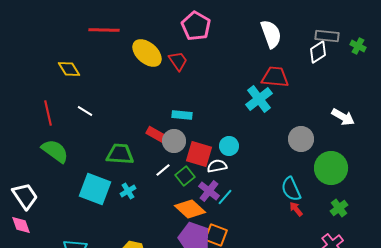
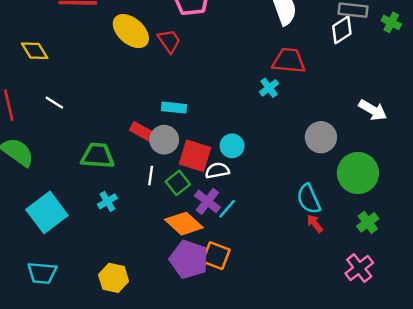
cyan cross: (259, 99) -> (269, 88), size x0.6
white line: (163, 170) -> (151, 175), turned -42
cyan square: (95, 189) -> (47, 212), moved, turned 32

